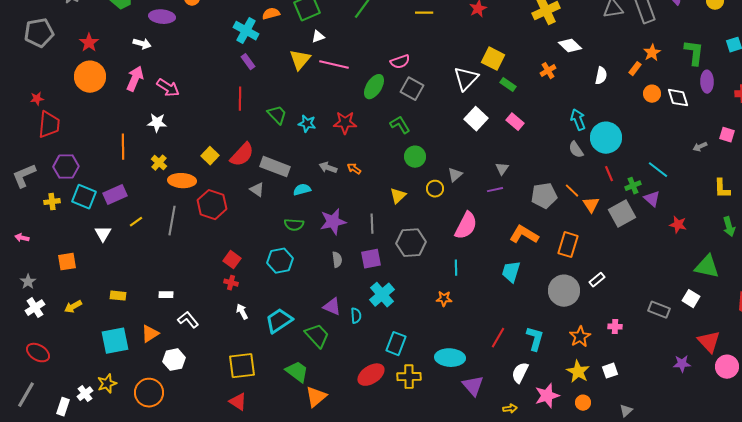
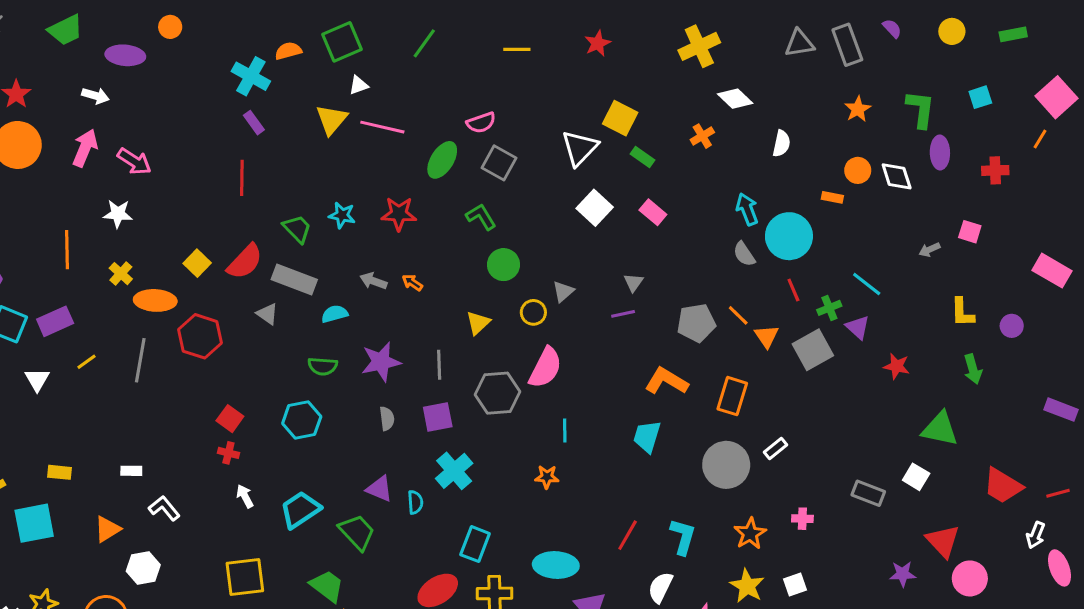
orange rectangle: (635, 69) -> (832, 197), moved, turned 64
green trapezoid: (277, 115) -> (297, 229), moved
pink semicircle: (466, 226) -> (545, 368), moved
cyan square: (115, 341) -> (34, 523), moved

